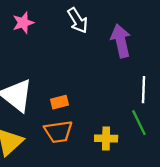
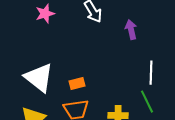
purple arrow: (121, 41) -> (131, 30), size x0.7

